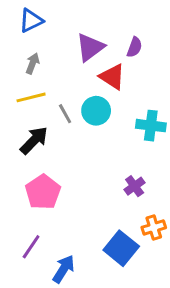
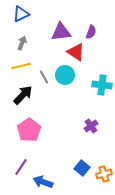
purple triangle: (90, 47) -> (61, 32), turned 30
orange cross: (154, 228) -> (104, 174), moved
blue square: (121, 248) -> (82, 168), size x0.7
blue arrow: (64, 269) -> (43, 182), turned -102

